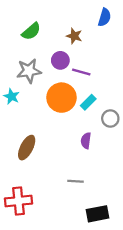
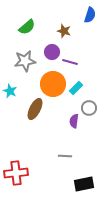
cyan star: (12, 96) -> (10, 91), moved
gray circle: (110, 118) -> (89, 108), moved
brown ellipse: (27, 148) -> (35, 109), moved

